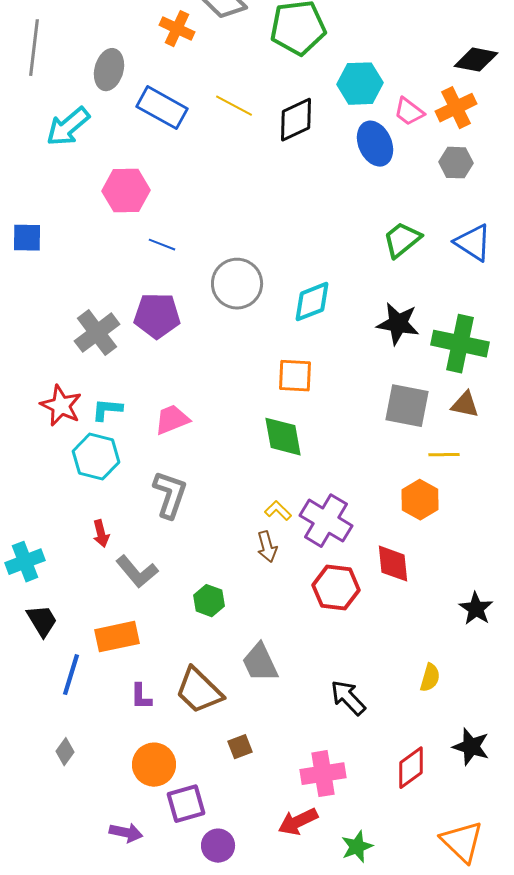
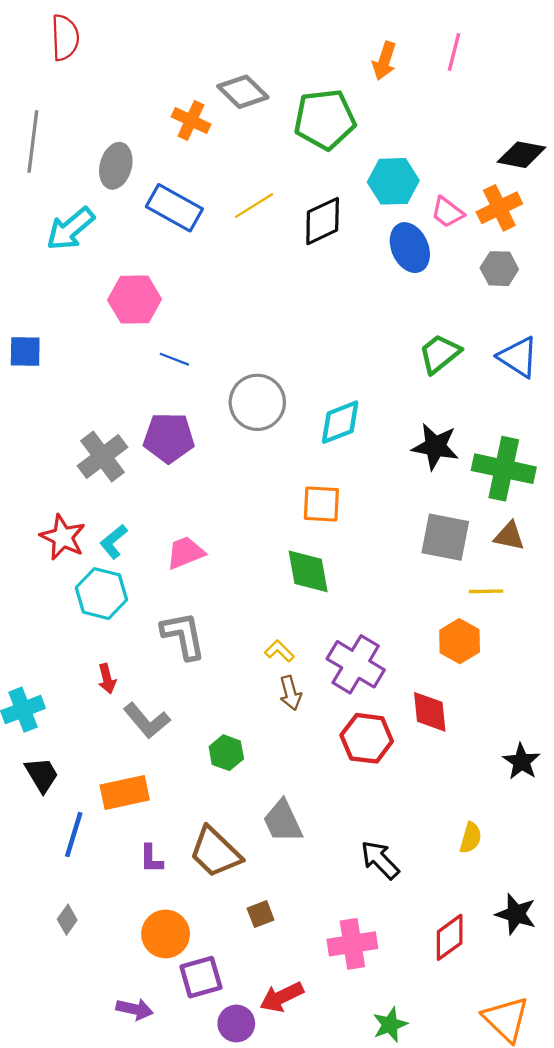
yellow line: (234, 106) -> (254, 206), turned -60
cyan L-shape: (107, 410) -> (114, 542), turned -44
gray L-shape: (170, 495) -> (183, 636), turned -30
yellow L-shape: (278, 511) -> (279, 651), moved
red arrow: (298, 822) -> (282, 997), moved

